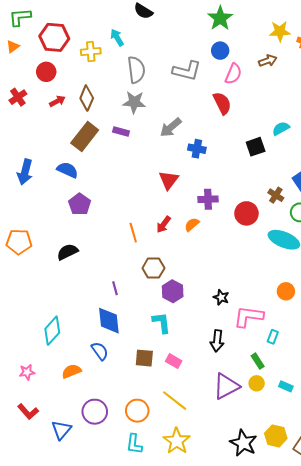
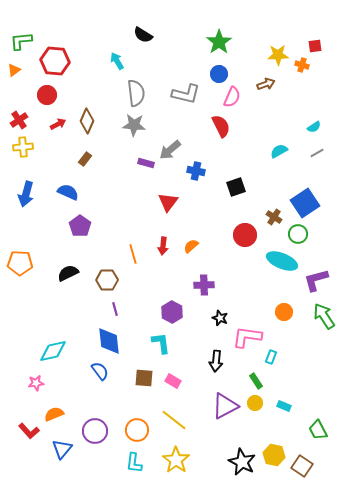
yellow cross: (91, 52) -> (23, 147), moved
purple rectangle: (121, 131) -> (146, 163), moved
brown rectangle: (85, 137) -> (85, 159), size x0.5
black square: (256, 147) -> (236, 187), moved
purple cross: (208, 199) -> (204, 285), moved
red arrow: (164, 225) -> (163, 246), turned -30
brown hexagon: (153, 268) -> (107, 280), moved
cyan diamond: (52, 331) -> (53, 351), turned 36
orange semicircle: (71, 371) -> (54, 414), moved
pink star: (27, 372) -> (36, 383), moved

